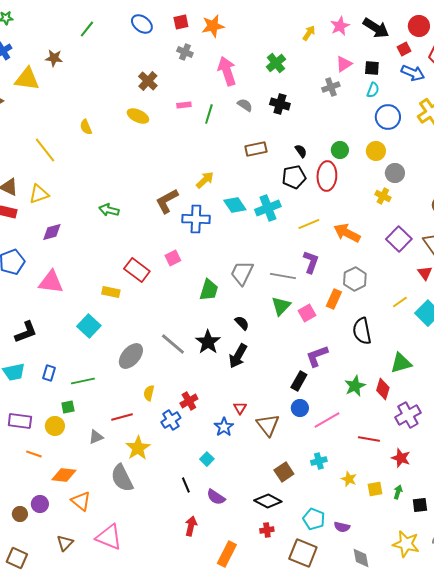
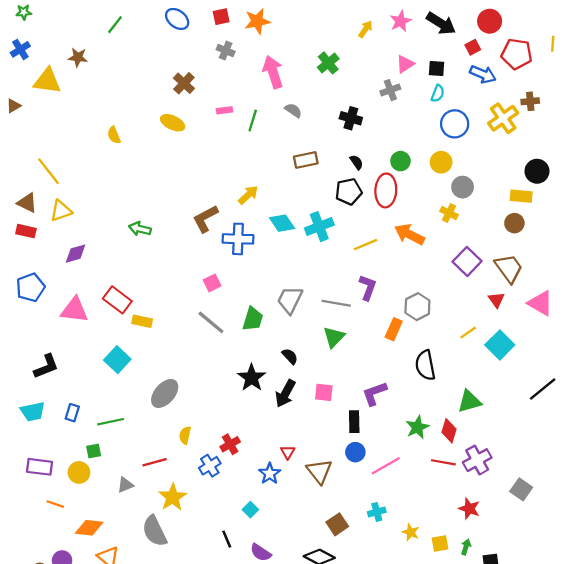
black cross: (280, 104) -> (351, 118), moved
yellow line: (45, 150) -> (49, 171), moved
orange arrow: (347, 233) -> (410, 234), moved
red rectangle: (137, 270) -> (117, 300), moved
pink square: (307, 313) -> (324, 392), moved, turned 36
gray line: (173, 344) -> (211, 322), moved
black rectangle: (299, 381) -> (354, 422), turned -30
red line: (369, 439) -> (443, 462), moved

